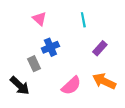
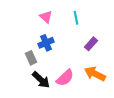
pink triangle: (39, 19) -> (46, 17), moved
black arrow: (20, 86) -> (41, 80), moved

